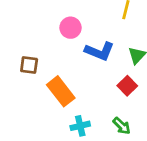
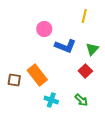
brown square: (29, 65) -> (14, 80), moved
cyan cross: (80, 126) -> (51, 100), turned 32

